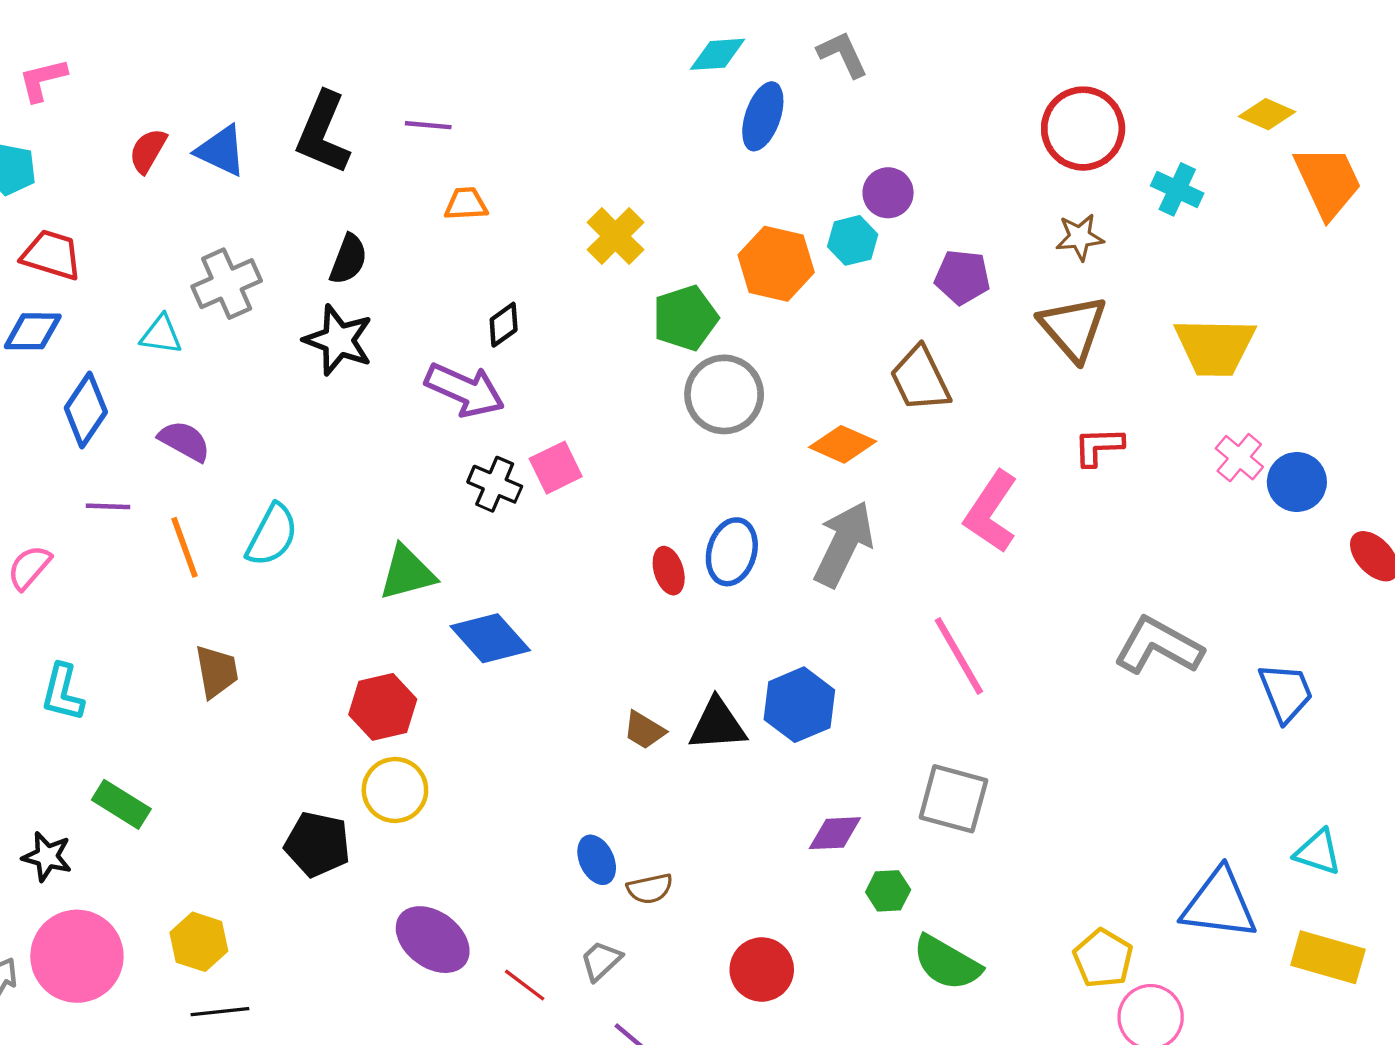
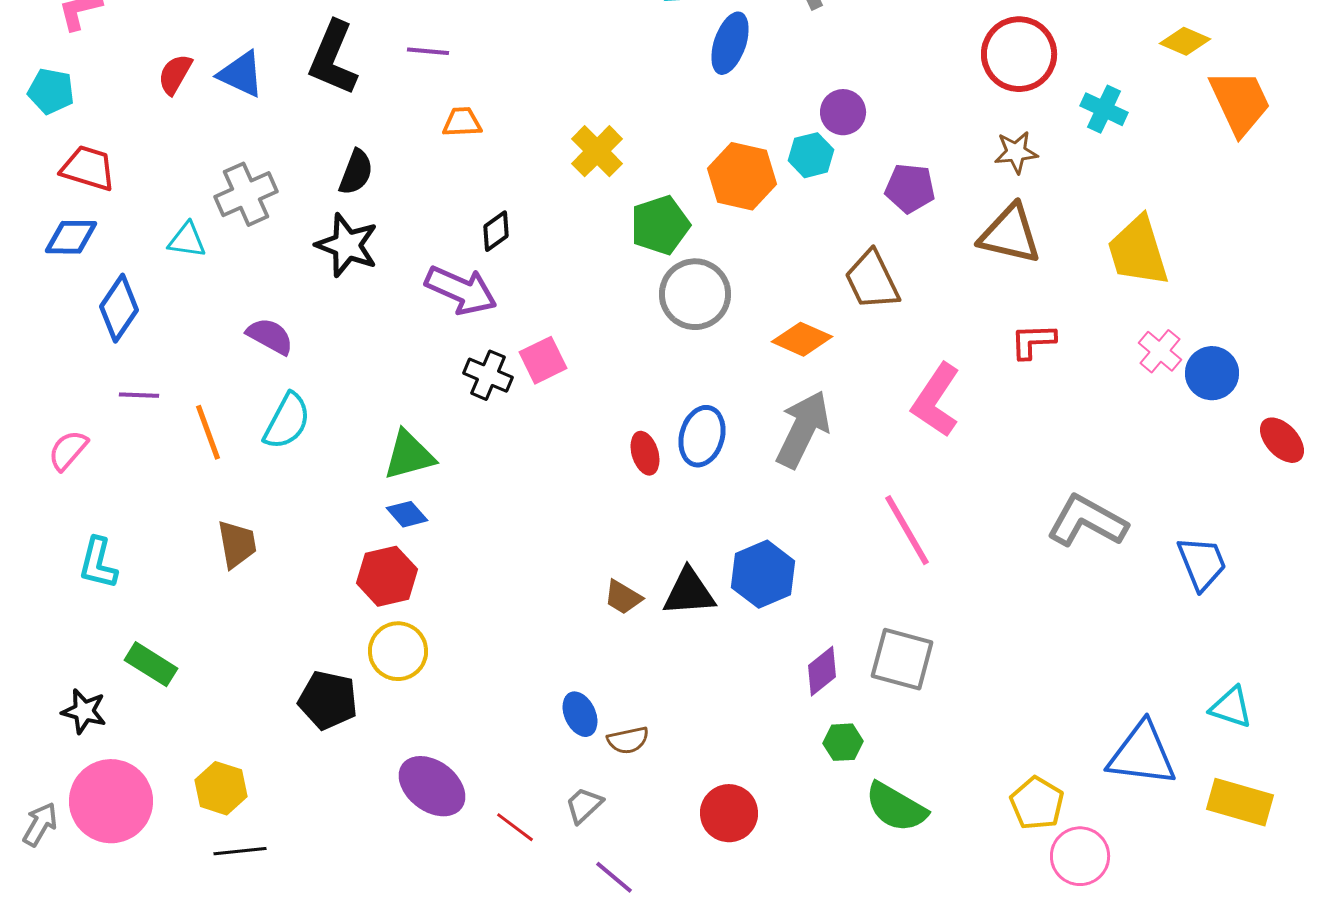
brown triangle: (1073, 328) -> (1010, 234), turned -36
yellow trapezoid: (1215, 347) -> (1138, 251), turned 72
purple semicircle: (184, 441) -> (270, 336), moved
blue diamond: (490, 638) -> (407, 514), moved, size x0.6
purple diamond: (835, 833) -> (822, 671), moved, turned -36

